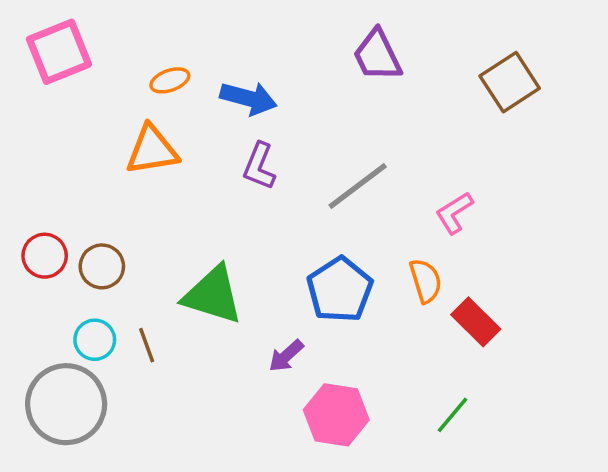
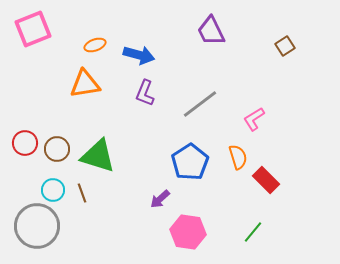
brown square: (510, 82) -> (285, 46), size x0.6
green triangle: (213, 295) -> (98, 156), moved

